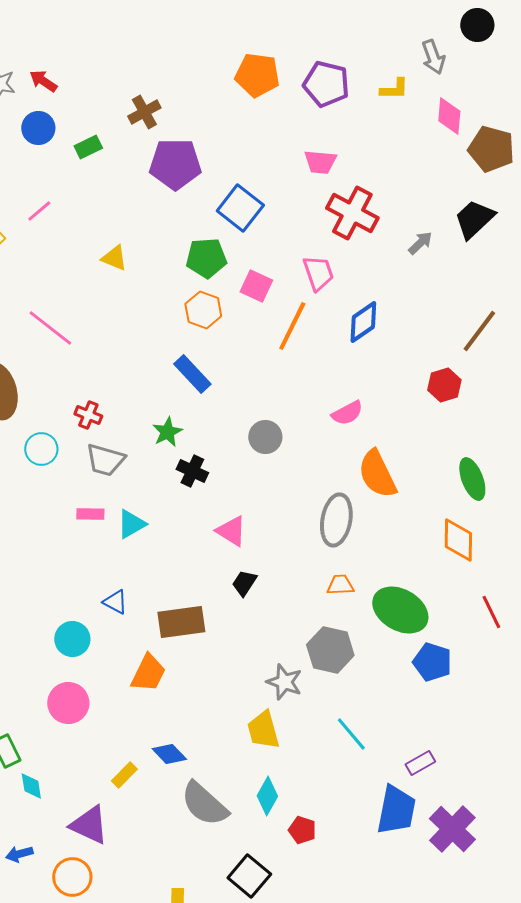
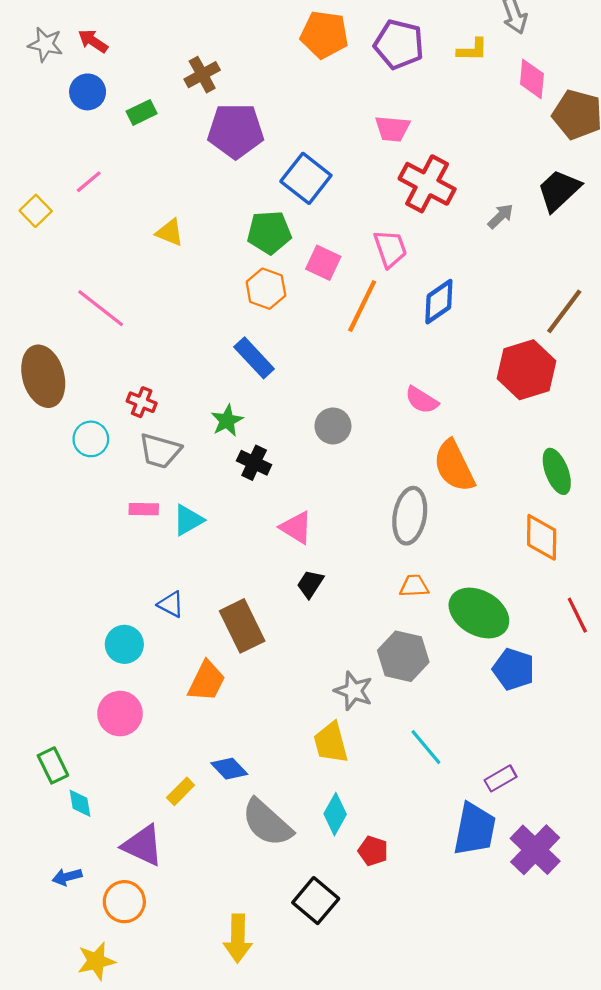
red hexagon: (444, 385) -> (526, 370), size x1.6
pink semicircle: (347, 413) -> (422, 400), turned 60
brown rectangle: (181, 622) -> (242, 626), turned 72

